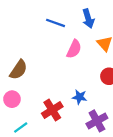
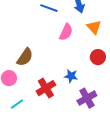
brown semicircle: (19, 70) -> (25, 57), moved

